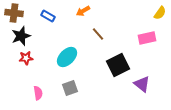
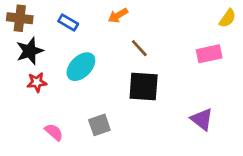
cyan ellipse: (67, 57) -> (81, 67), moved
black square: (118, 65) -> (144, 87), moved, turned 30
pink semicircle: (38, 93) -> (54, 132), turned -40

